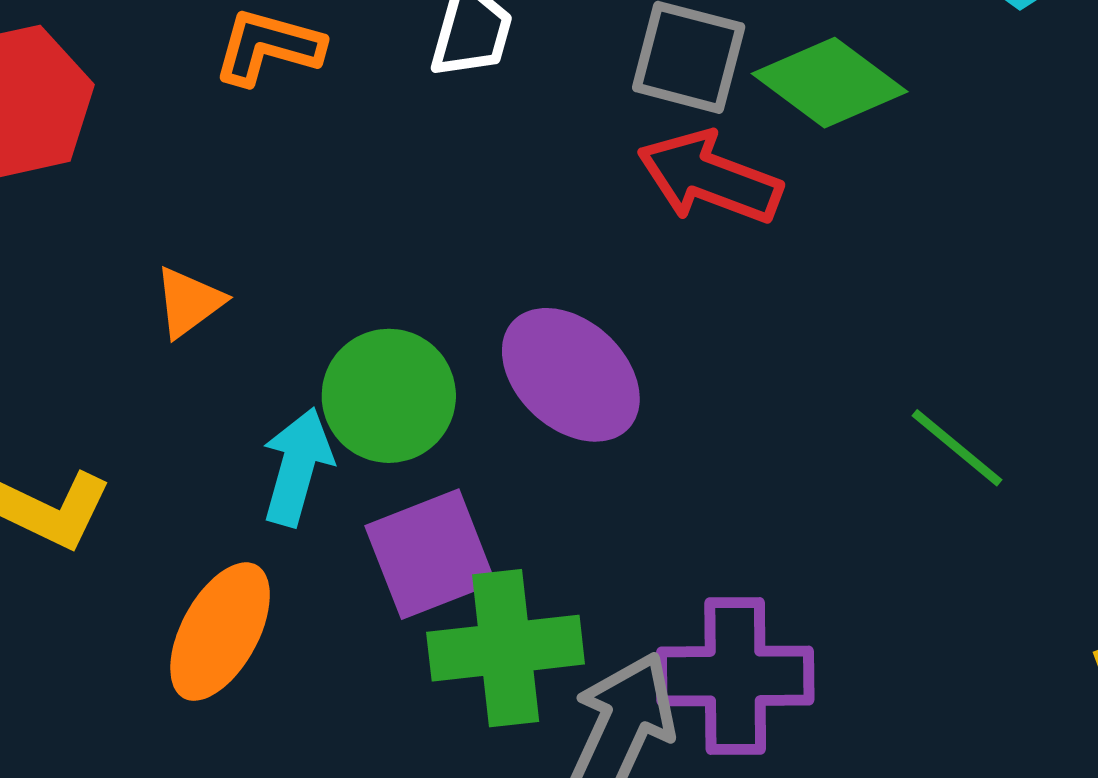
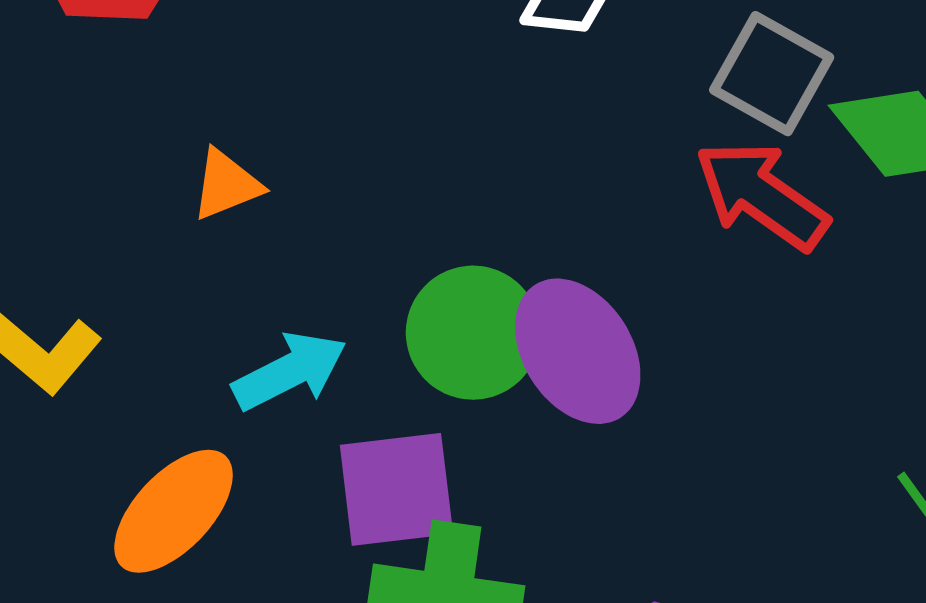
green circle: (389, 396) -> (473, 333), moved
cyan arrow: (297, 467) -> (290, 371), turned 33

